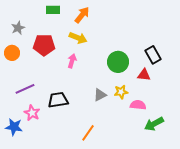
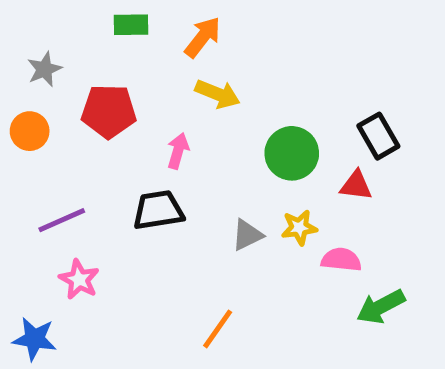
yellow arrow: (78, 38) -> (218, 94), moved
black trapezoid: (58, 100) -> (158, 210), moved
blue star: (14, 127) -> (35, 339), moved

